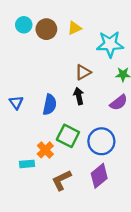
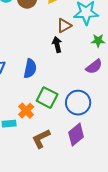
brown triangle: (83, 72) -> (64, 26), moved
black arrow: (79, 96) -> (57, 45), moved

